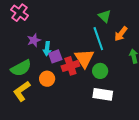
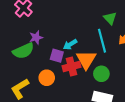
cyan arrow: (47, 49) -> (70, 44), moved, turned 48
purple square: (55, 56) -> (57, 56), turned 32
green semicircle: (21, 68) -> (23, 51), moved

